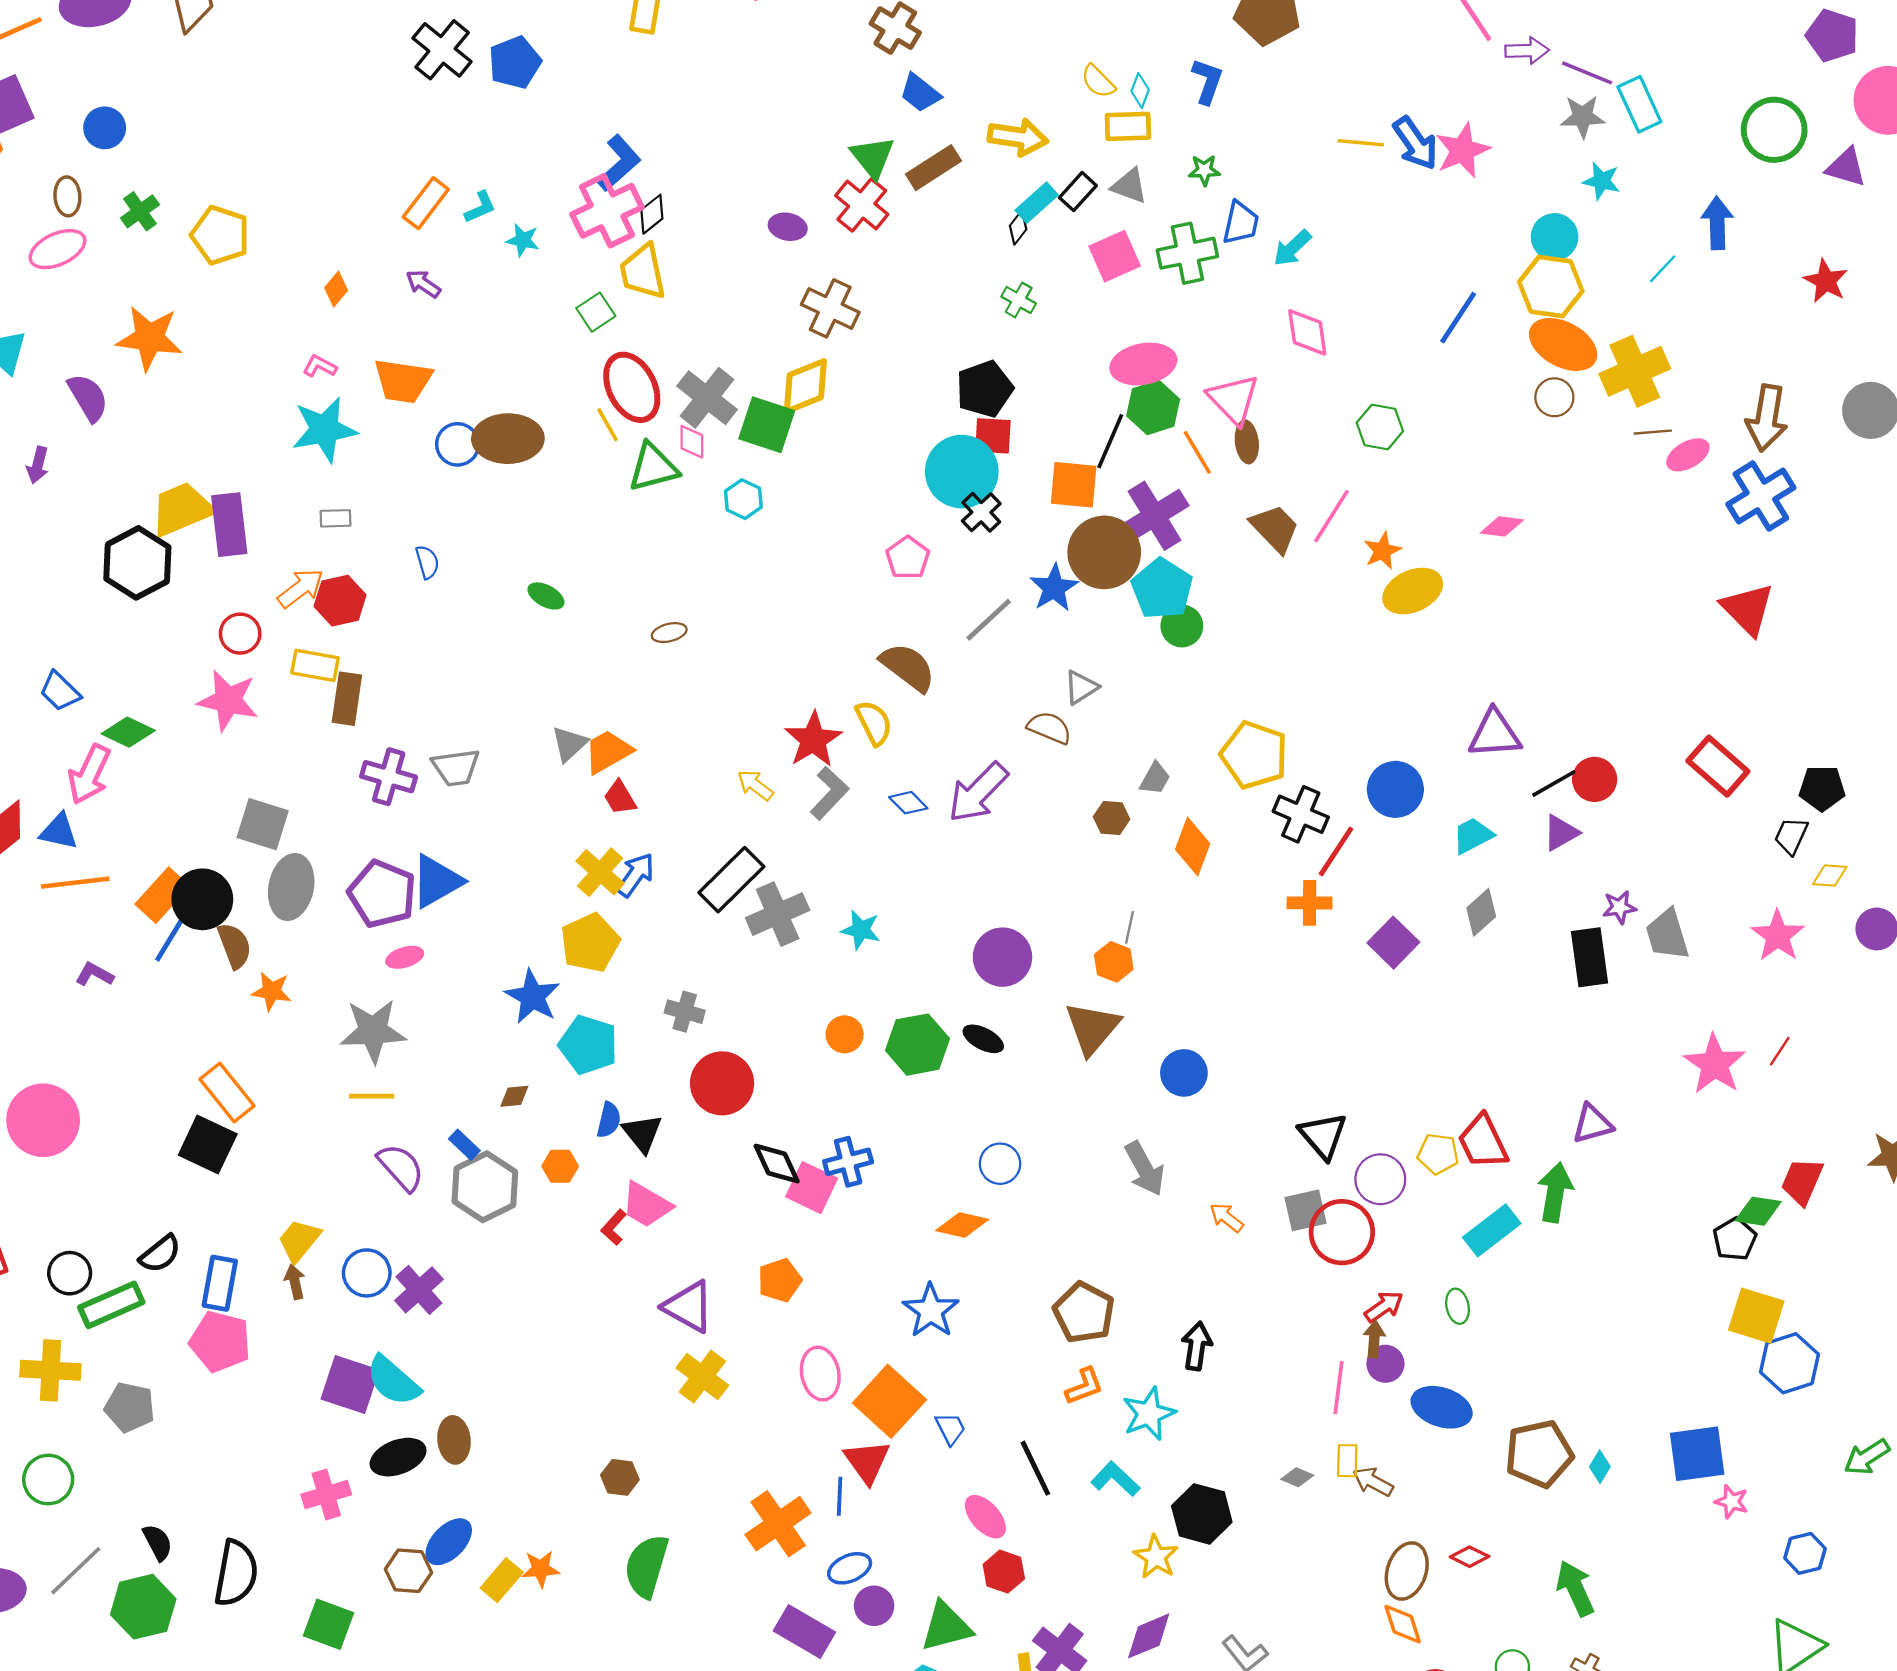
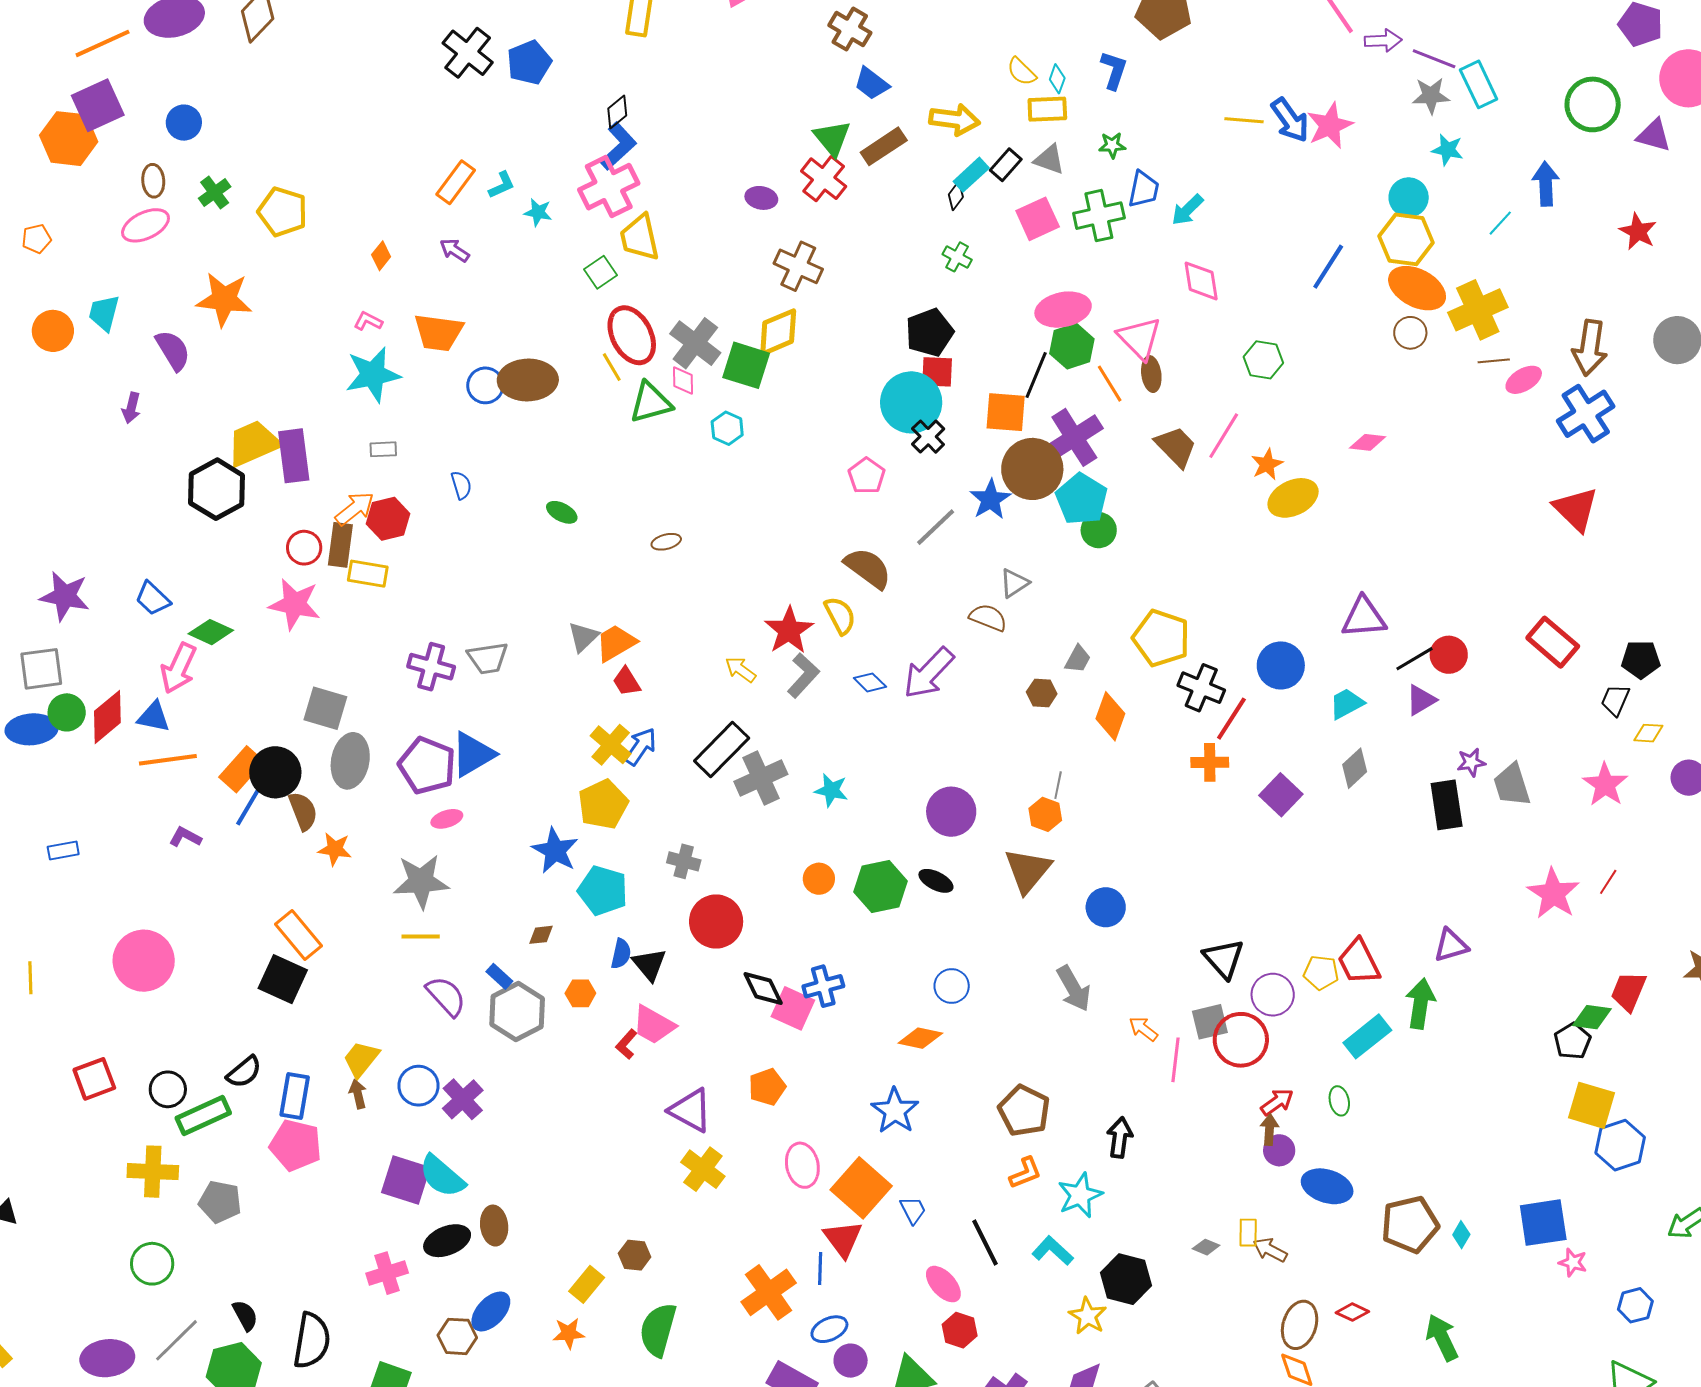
black diamond: (652, 214) -> (617, 112), moved
brown rectangle: (347, 699) -> (340, 545), moved
pink line: (1339, 1388) -> (1175, 1060), moved
yellow rectangle: (502, 1580) -> (587, 1284), moved

